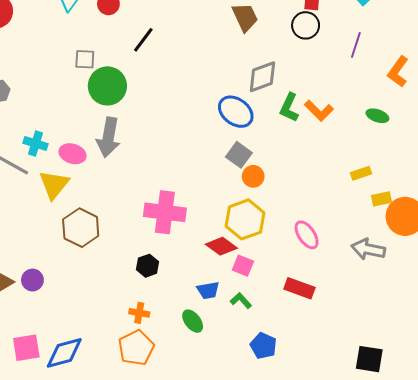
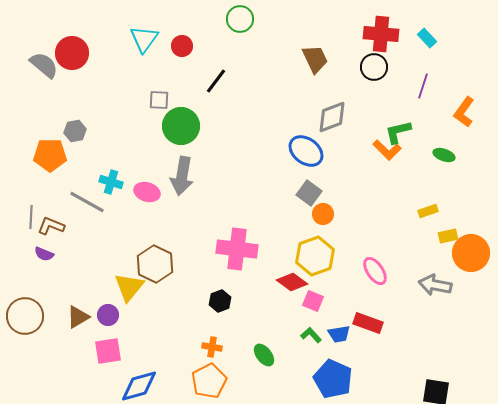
green L-shape: (289, 108) -> (398, 132), moved, turned 52
yellow triangle: (54, 185) -> (129, 287), moved
blue trapezoid: (208, 290) -> (339, 334), moved
blue pentagon: (263, 346) -> (333, 379), size x1.5
pink square: (26, 348) -> (108, 351), moved

